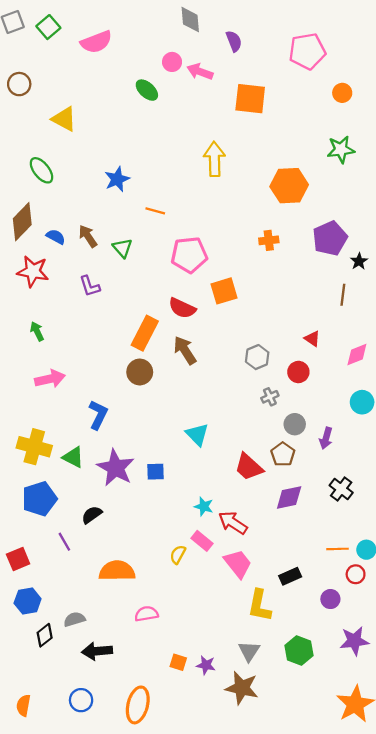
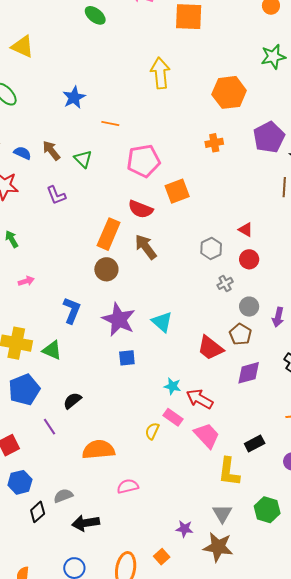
red triangle: (312, 339) -> (246, 230), moved
pink arrow: (50, 379) -> (26, 281), size x0.6
purple star: (116, 468) -> (119, 319), moved
orange square: (178, 662) -> (162, 557), moved, turned 35

